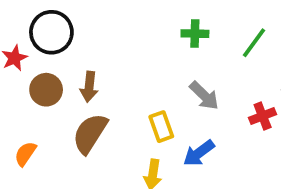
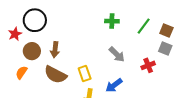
yellow rectangle: (161, 127) -> (85, 73), moved
brown semicircle: (90, 133) -> (55, 75), turned -95
orange semicircle: (25, 154) -> (21, 73), moved

